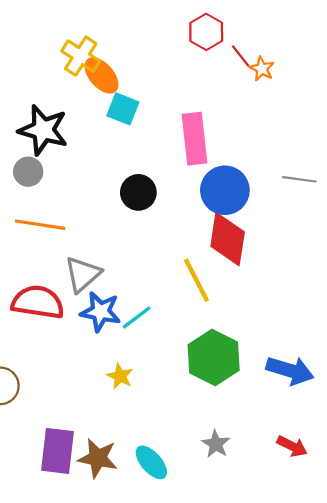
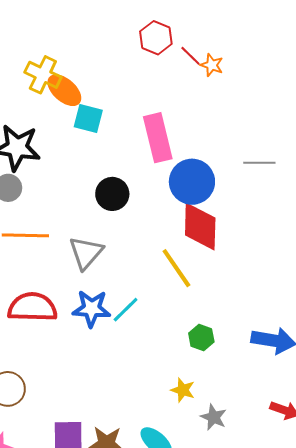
gray triangle: (83, 274) -> (86, 253), moved
green hexagon: (214, 357) -> (201, 338), size x0.5
yellow star: (120, 376) -> (183, 390), moved

